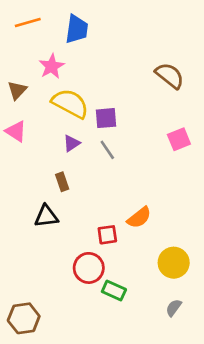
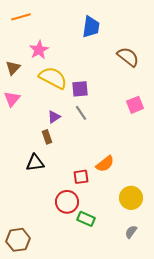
blue trapezoid: (77, 29) -> (91, 27), moved
pink triangle: (16, 131) -> (12, 99), turned 36
purple triangle: (71, 143) -> (54, 117), moved

